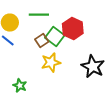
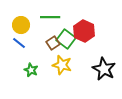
yellow star: (51, 63) -> (62, 65), turned 30
green star: (20, 86) -> (31, 70), moved

